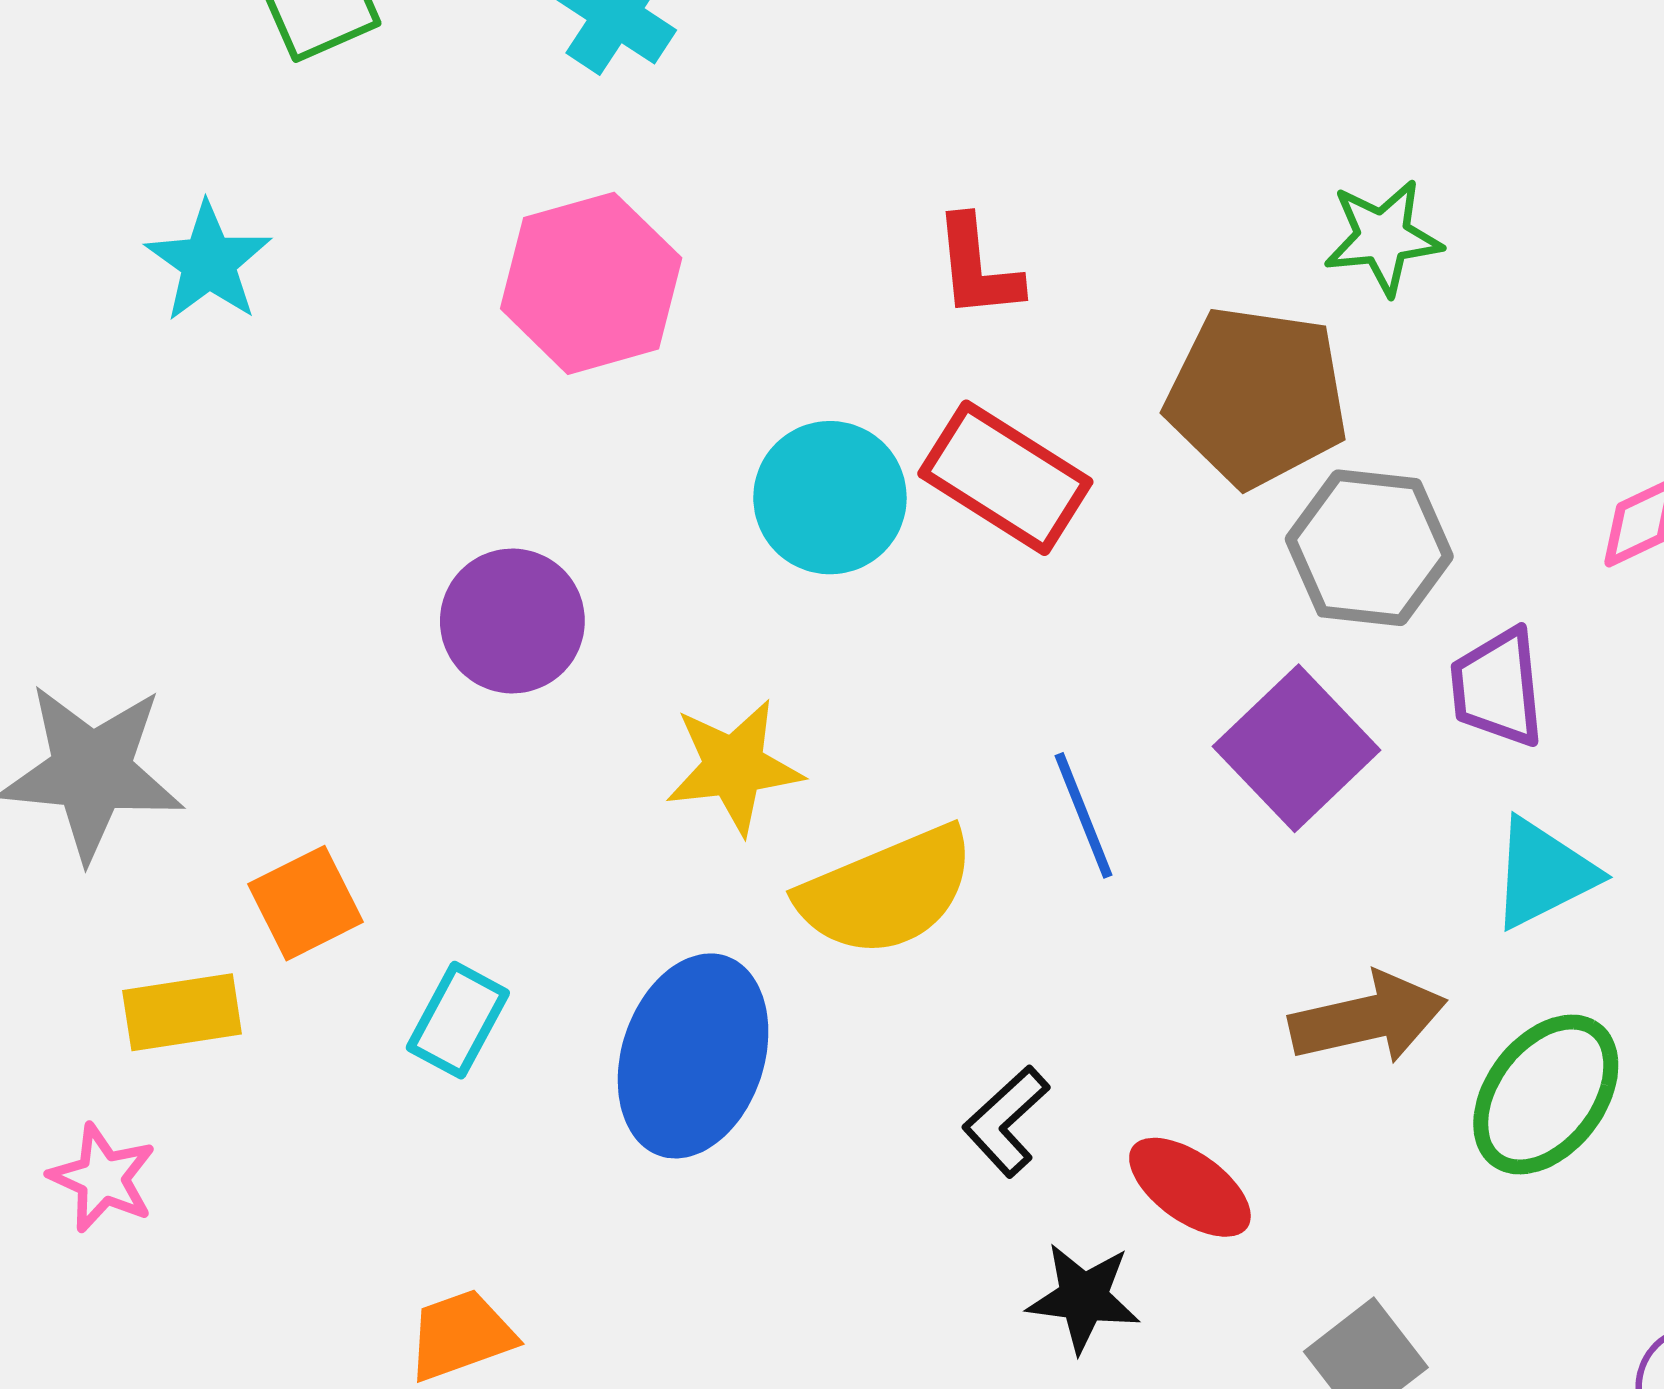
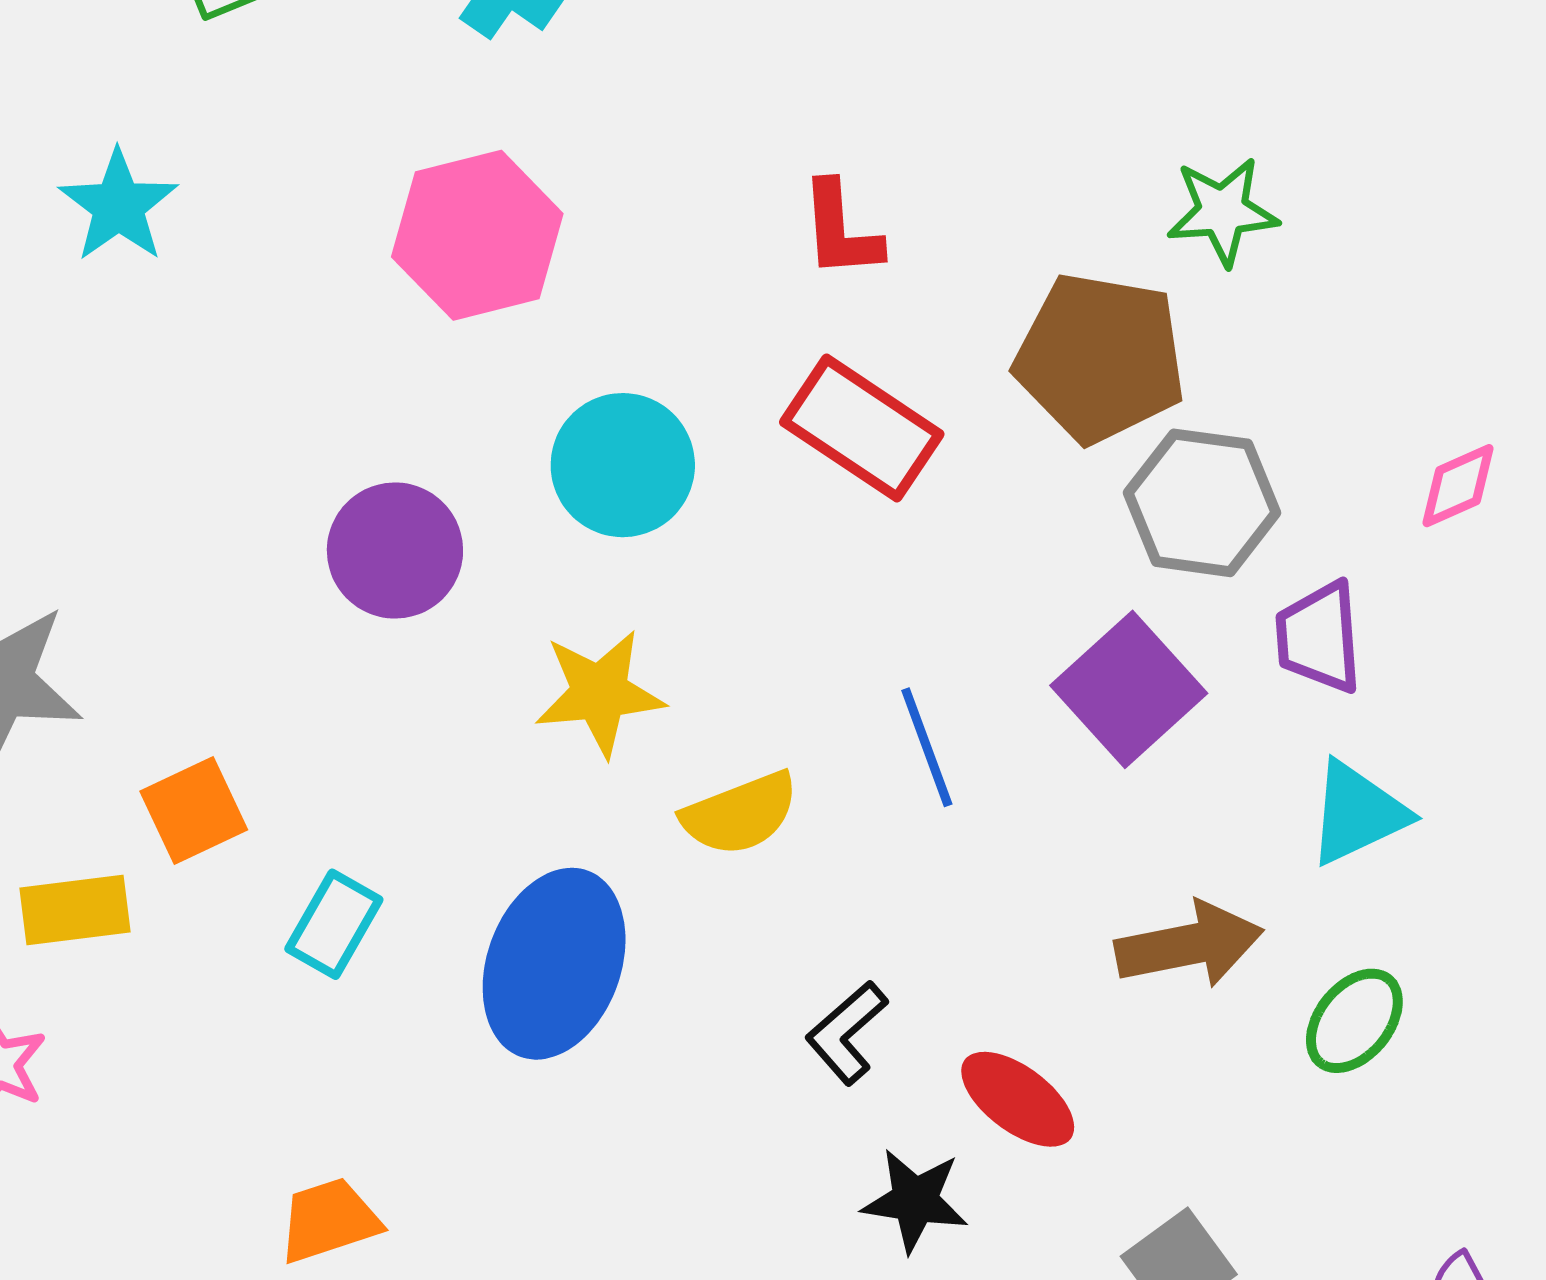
cyan circle: (830, 498) -> (623, 465), moved
yellow semicircle: (887, 891) -> (740, 814), size x0.7
green ellipse: (1546, 1094) -> (1354, 1021), size x0.7

